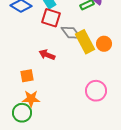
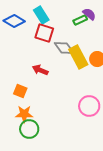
orange square: (27, 76) -> (20, 91), turned 32
green circle: (22, 113) -> (29, 129), moved

